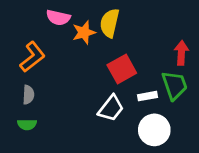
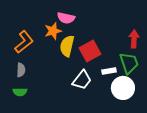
pink semicircle: (58, 18) -> (66, 18), moved
yellow semicircle: (110, 23) -> (67, 46), moved
orange star: (84, 32) -> (53, 31), moved
white circle: (154, 130) -> (123, 88), moved

